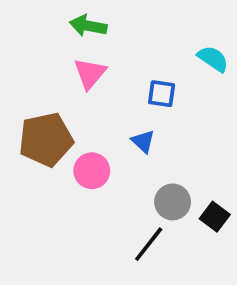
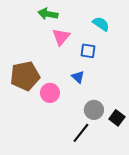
cyan semicircle: (213, 59) -> (101, 24), moved
pink triangle: (90, 73) -> (61, 37), moved

